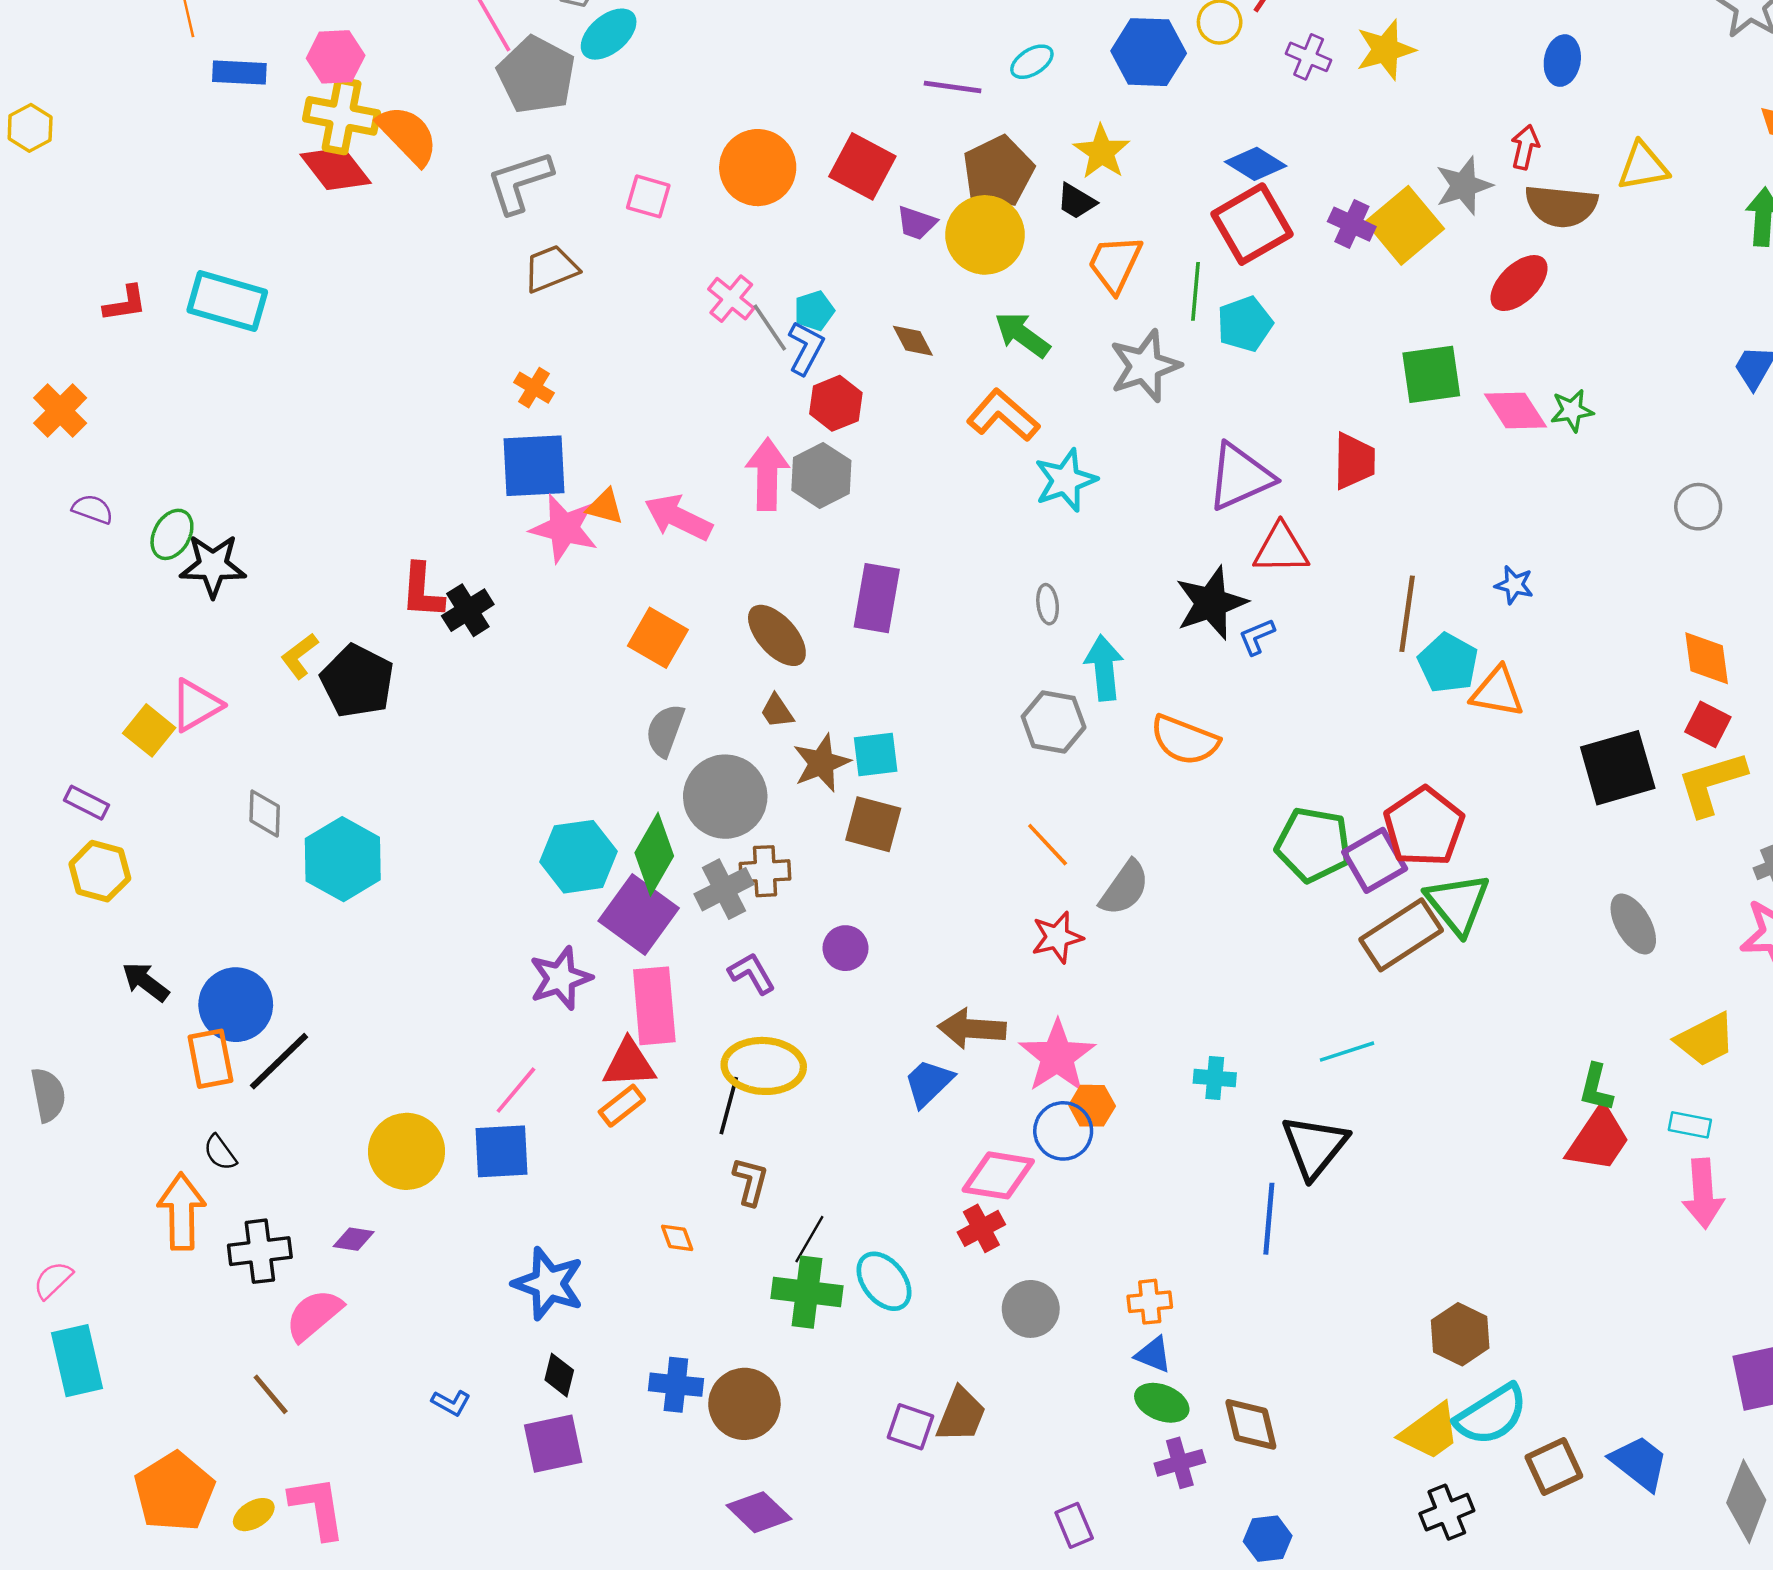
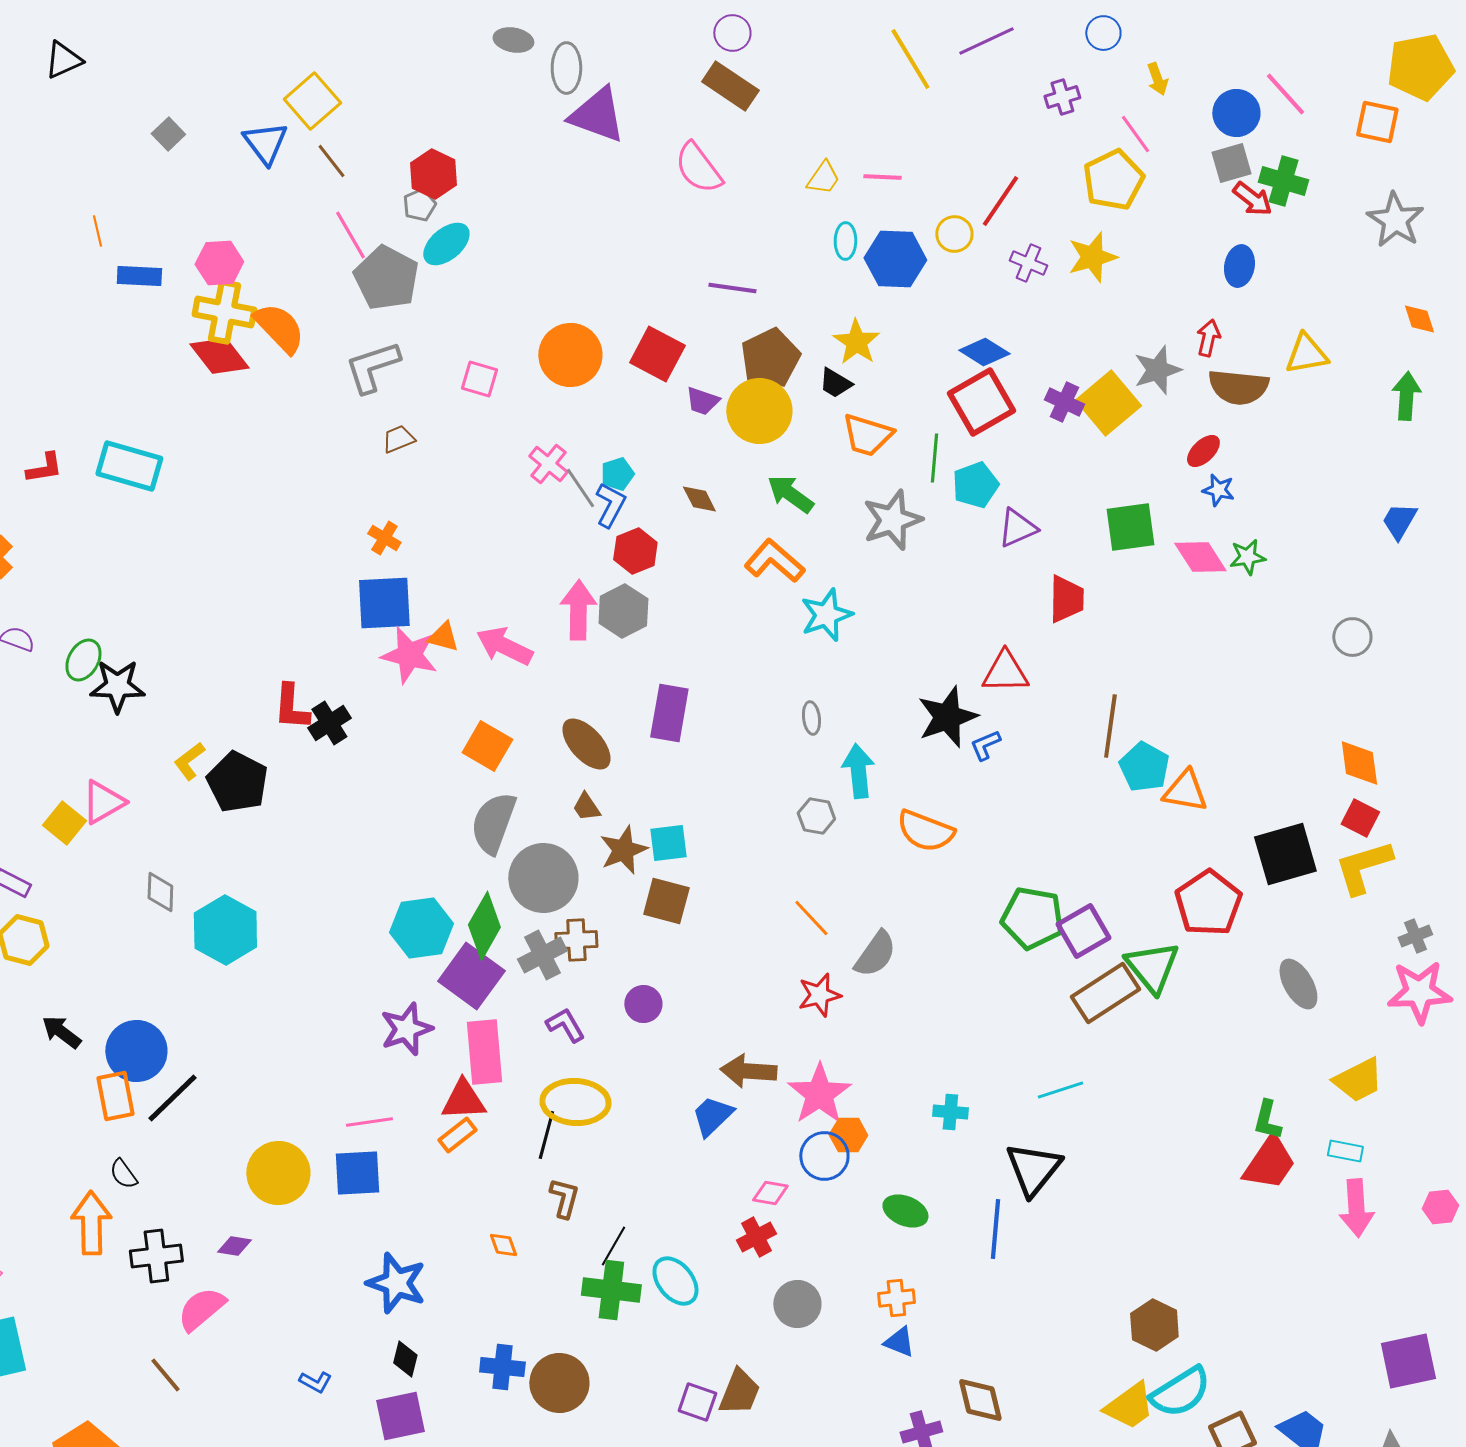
cyan ellipse: (1032, 62) -> (845, 241), moved, turned -57
orange trapezoid: (1115, 264) -> (867, 435), turned -98
brown trapezoid: (551, 269) -> (398, 439), size x0.7
red ellipse: (1519, 283) -> (1203, 451), size x0.7
purple triangle: (1240, 477) -> (1017, 528), moved, size x0.7
blue star: (1514, 585) -> (1218, 490), moved
gray hexagon: (1054, 722) -> (816, 816), size x0.7
gray semicircle: (665, 730) -> (493, 823), size x1.4
red pentagon: (1424, 827) -> (1208, 903), moved
pink line: (516, 1090) -> (369, 1122), turned 42
pink diamond: (998, 1175) -> (770, 1193), size x0.6
green ellipse: (1162, 1403) -> (905, 1211), moved

